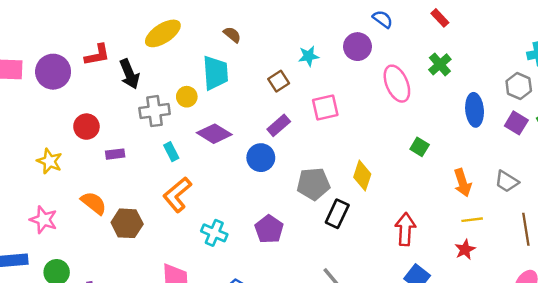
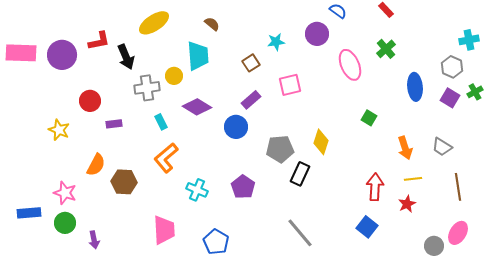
orange semicircle: (94, 203) -> (96, 165), turned 80
pink star: (43, 220) -> (65, 193), moved
red arrow: (405, 229) -> (375, 187), moved

